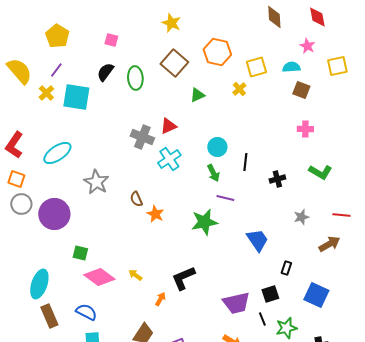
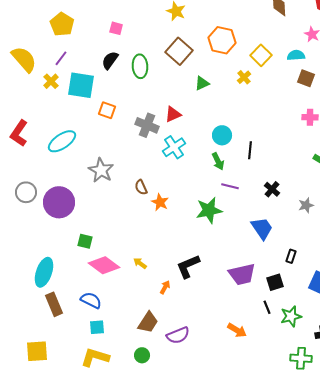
yellow square: (256, 67) -> (261, 55), turned -30
orange square: (16, 179) -> (107, 110), moved
black cross: (277, 179) -> (272, 189), moved, turned -35
purple trapezoid: (236, 303) -> (242, 274), moved

